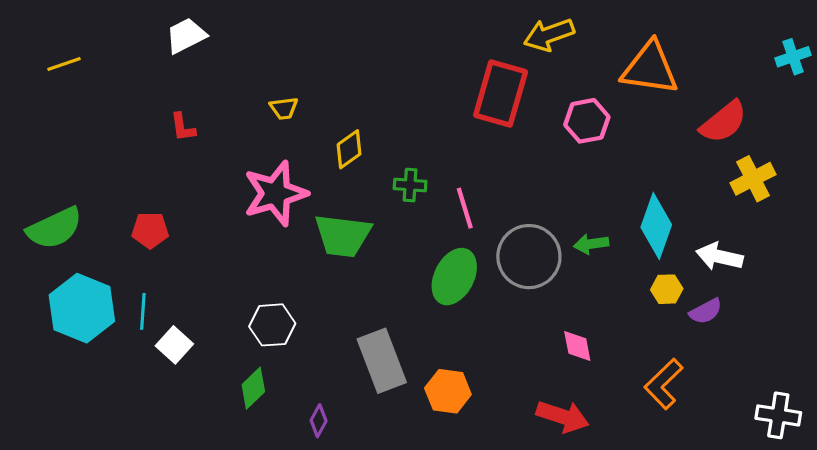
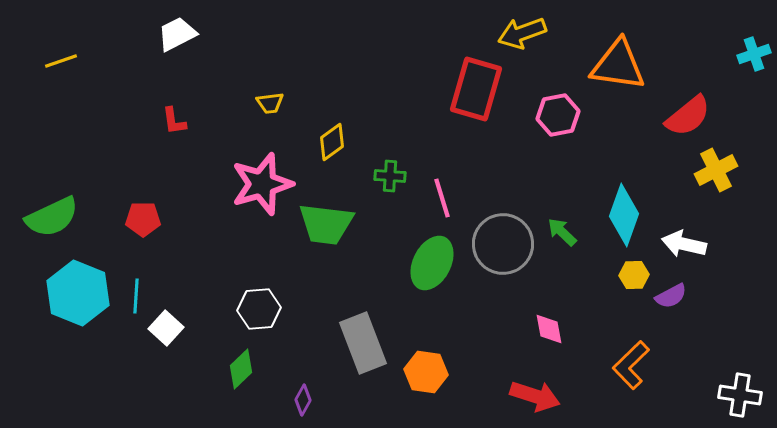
green arrow: (591, 244) -> (562, 232), turned 52

